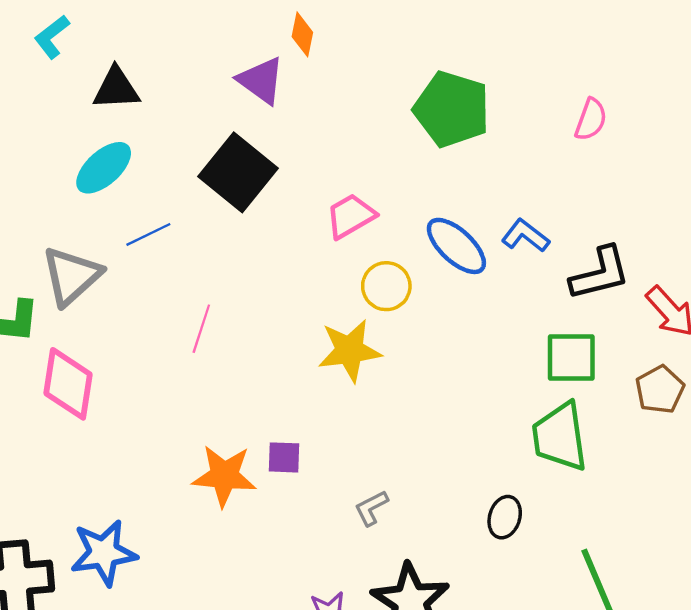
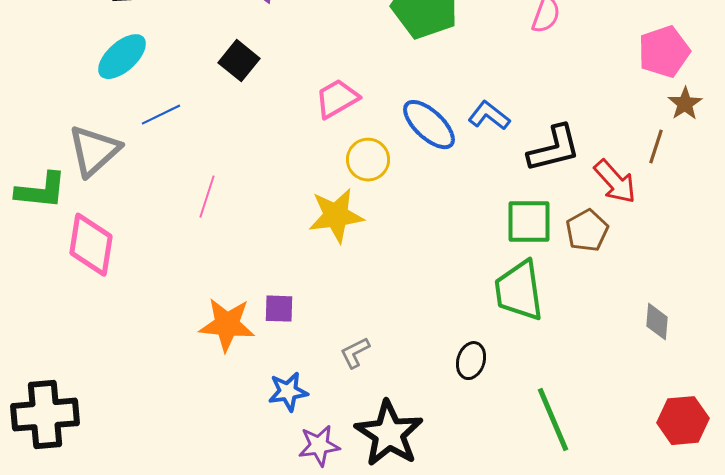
black square: (238, 172) -> (239, 61), size x0.6
brown pentagon: (660, 390) -> (587, 231), moved
blue star: (104, 553) -> (288, 392), moved, size x0.7

